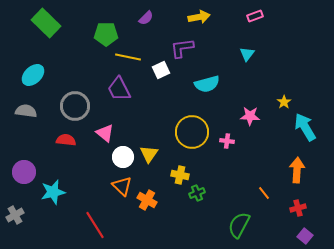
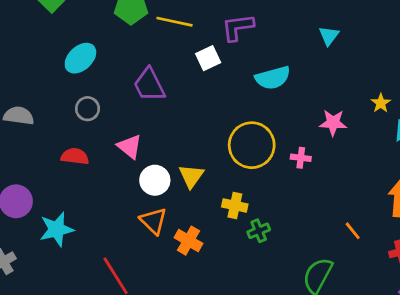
yellow line: (128, 57) -> (174, 22), moved
cyan ellipse: (33, 75) -> (80, 58), moved
gray circle: (75, 106) -> (87, 109), size x0.6

